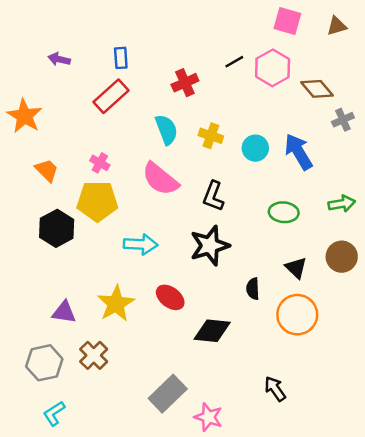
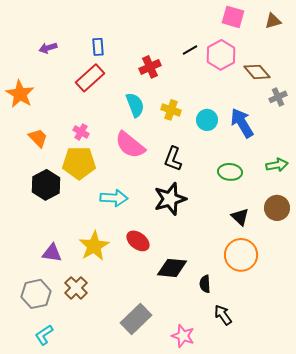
purple arrow: (59, 59) -> (48, 48), turned -30
black semicircle: (253, 289) -> (205, 284), moved
pink star: (208, 417) -> (183, 336), moved

